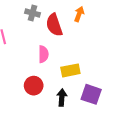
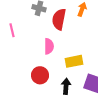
red semicircle: (54, 25) -> (59, 19), turned 30

